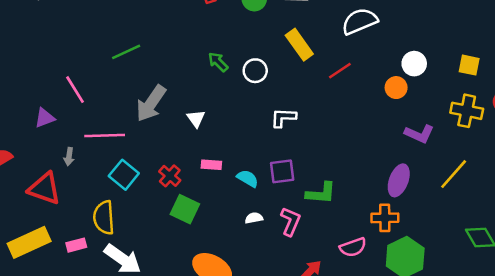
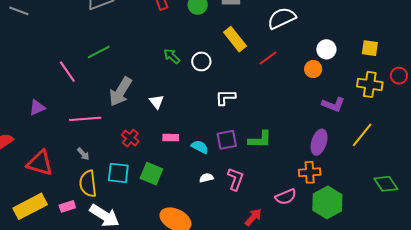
pink line: (75, 90) -> (67, 72), moved
gray arrow: (69, 157) -> (83, 154), moved, turned -48
cyan square: (124, 175) -> (118, 173), moved, turned -30
red cross: (170, 176) -> (130, 138), moved
green L-shape: (321, 193) -> (260, 140), moved

